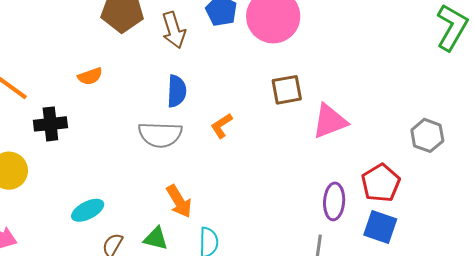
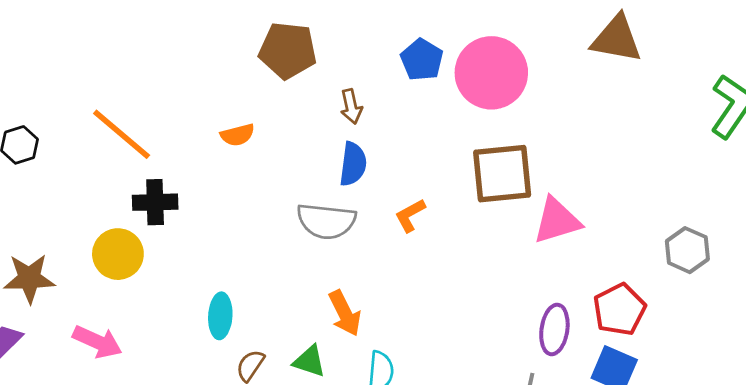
brown arrow: (174, 30) -> (351, 107), moved, size x0.7
brown square: (287, 90) -> (502, 174), size x1.5
black cross: (50, 124) -> (155, 202), moved
cyan ellipse: (88, 210) -> (220, 316), turned -64

